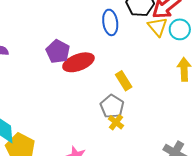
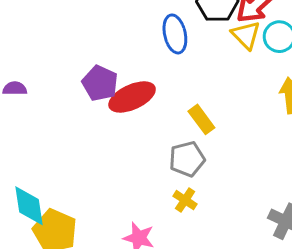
gray pentagon: (112, 106) -> (187, 159), turned 30
yellow cross: (116, 122) -> (185, 200), moved

